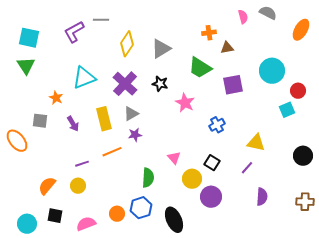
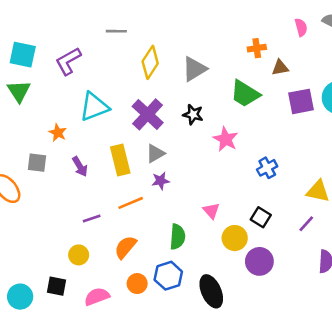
purple L-shape: (74, 32) -> (68, 61), moved
purple square: (233, 85) -> (301, 101), moved
orange semicircle: (47, 186) -> (125, 247), moved
yellow circle: (78, 186) -> (79, 255), moved

